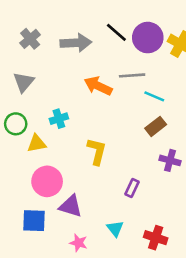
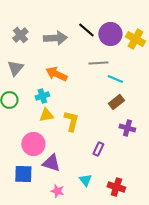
orange arrow: (98, 86) -> (56, 74), moved
yellow triangle: (37, 143) -> (46, 115), moved

